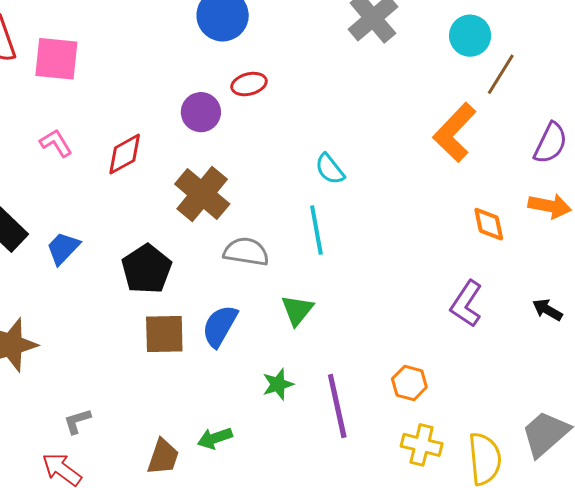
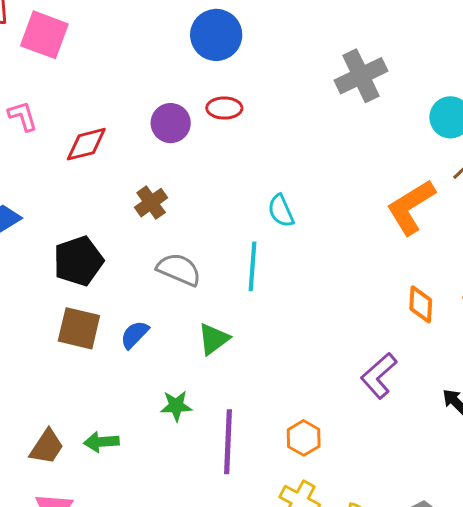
brown cross: (202, 194) -> (151, 203), size x0.6
blue semicircle: (220, 326) -> (135, 335), size x0.7

